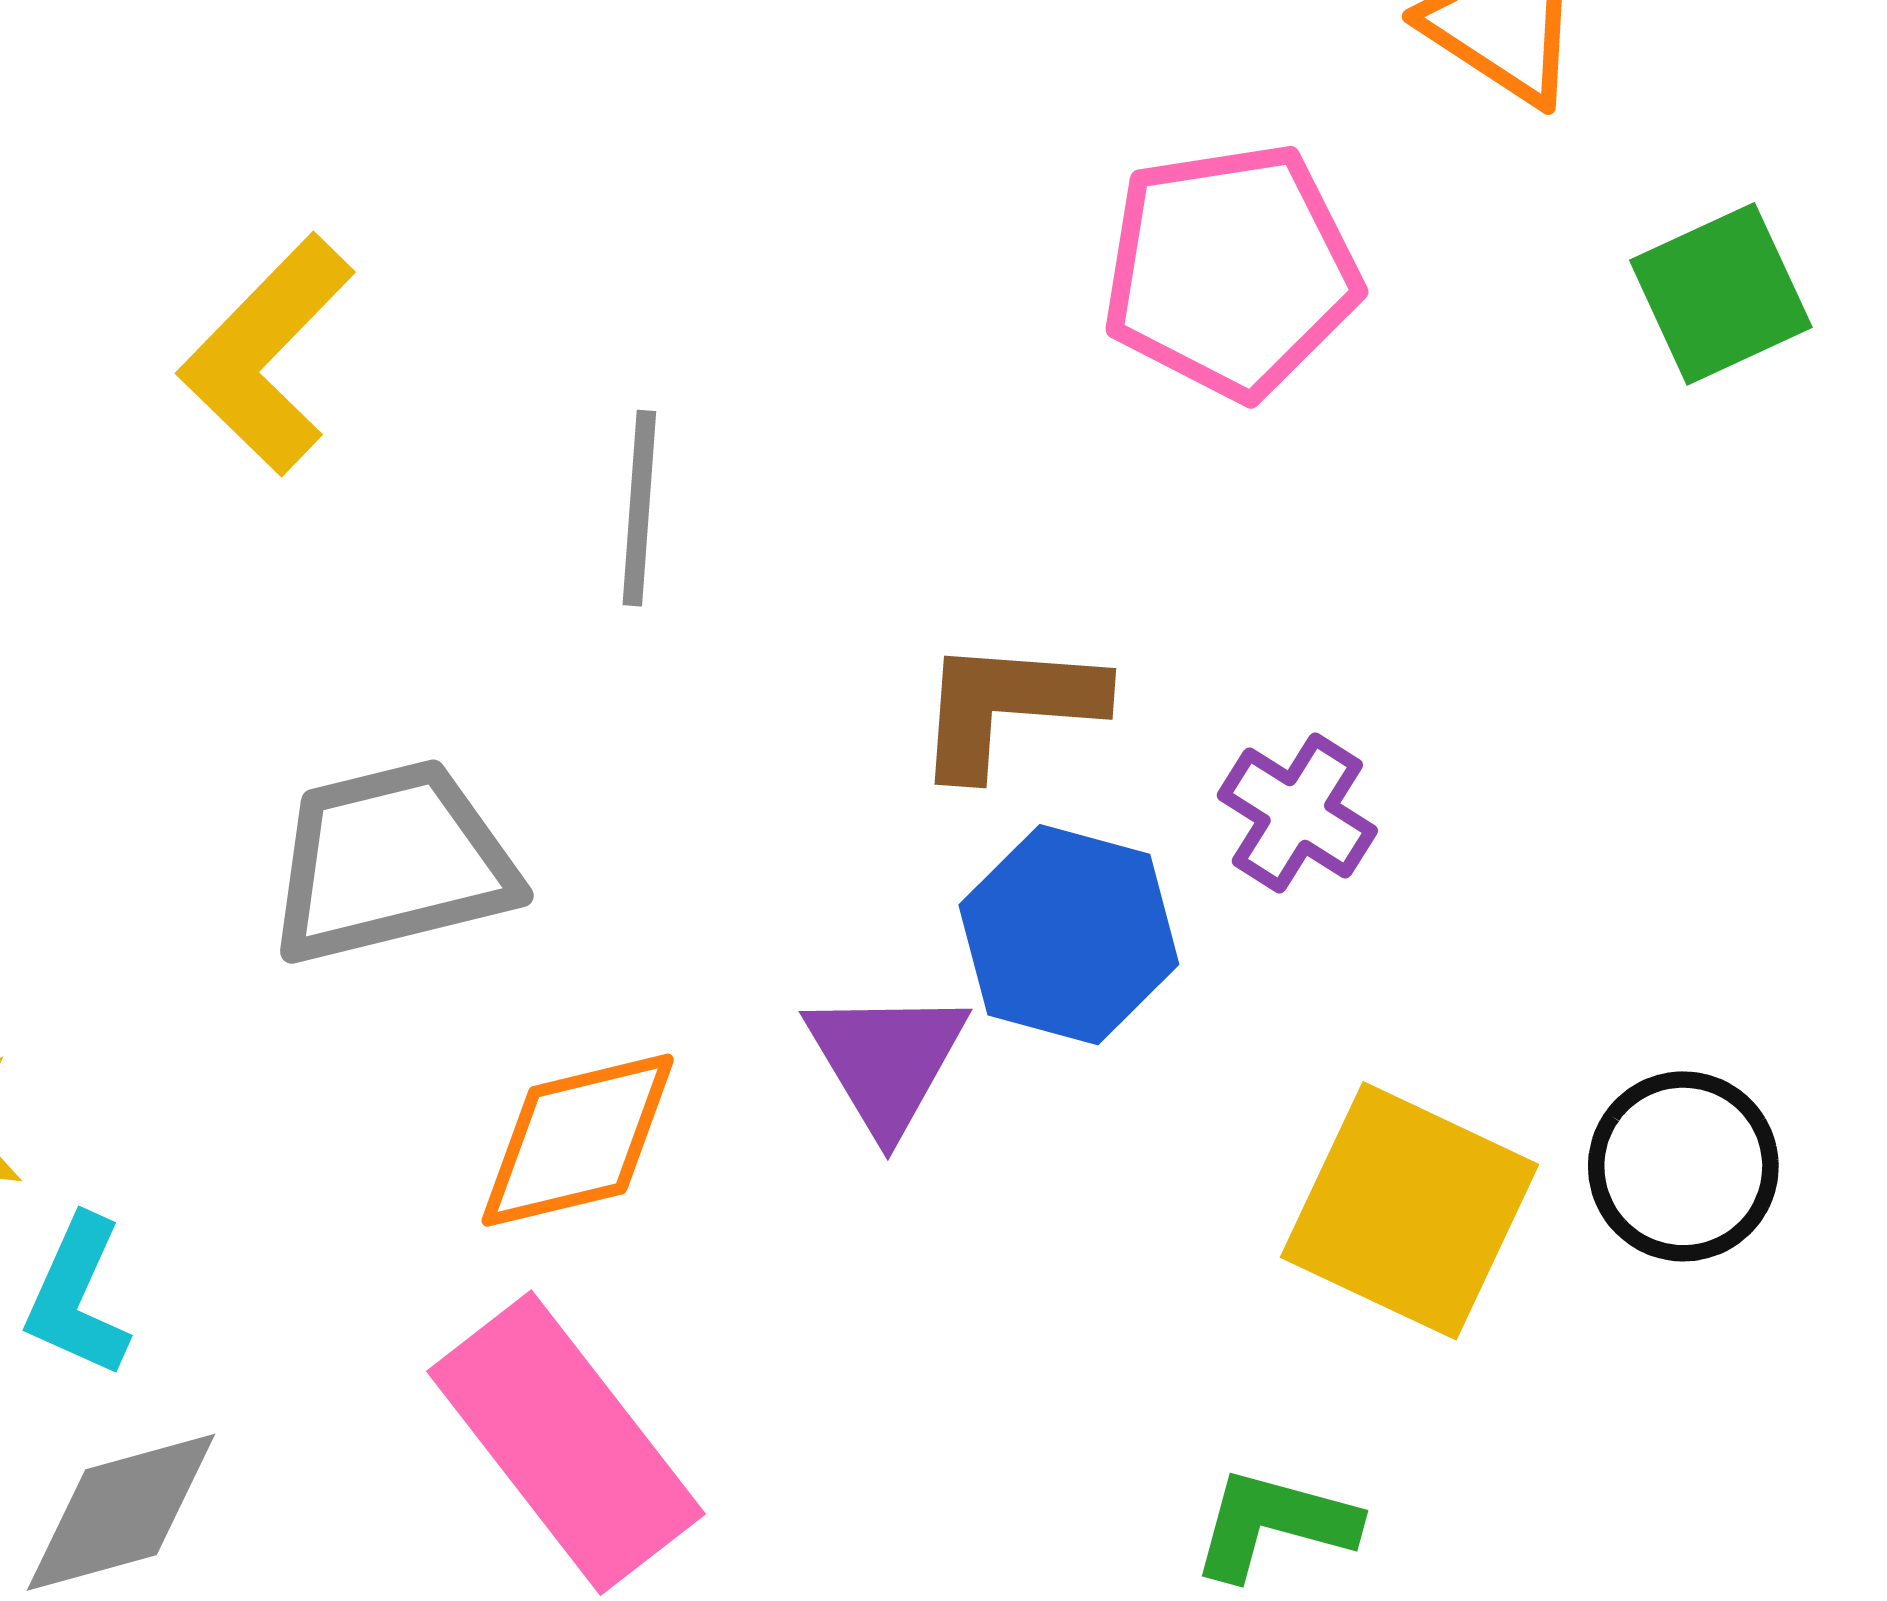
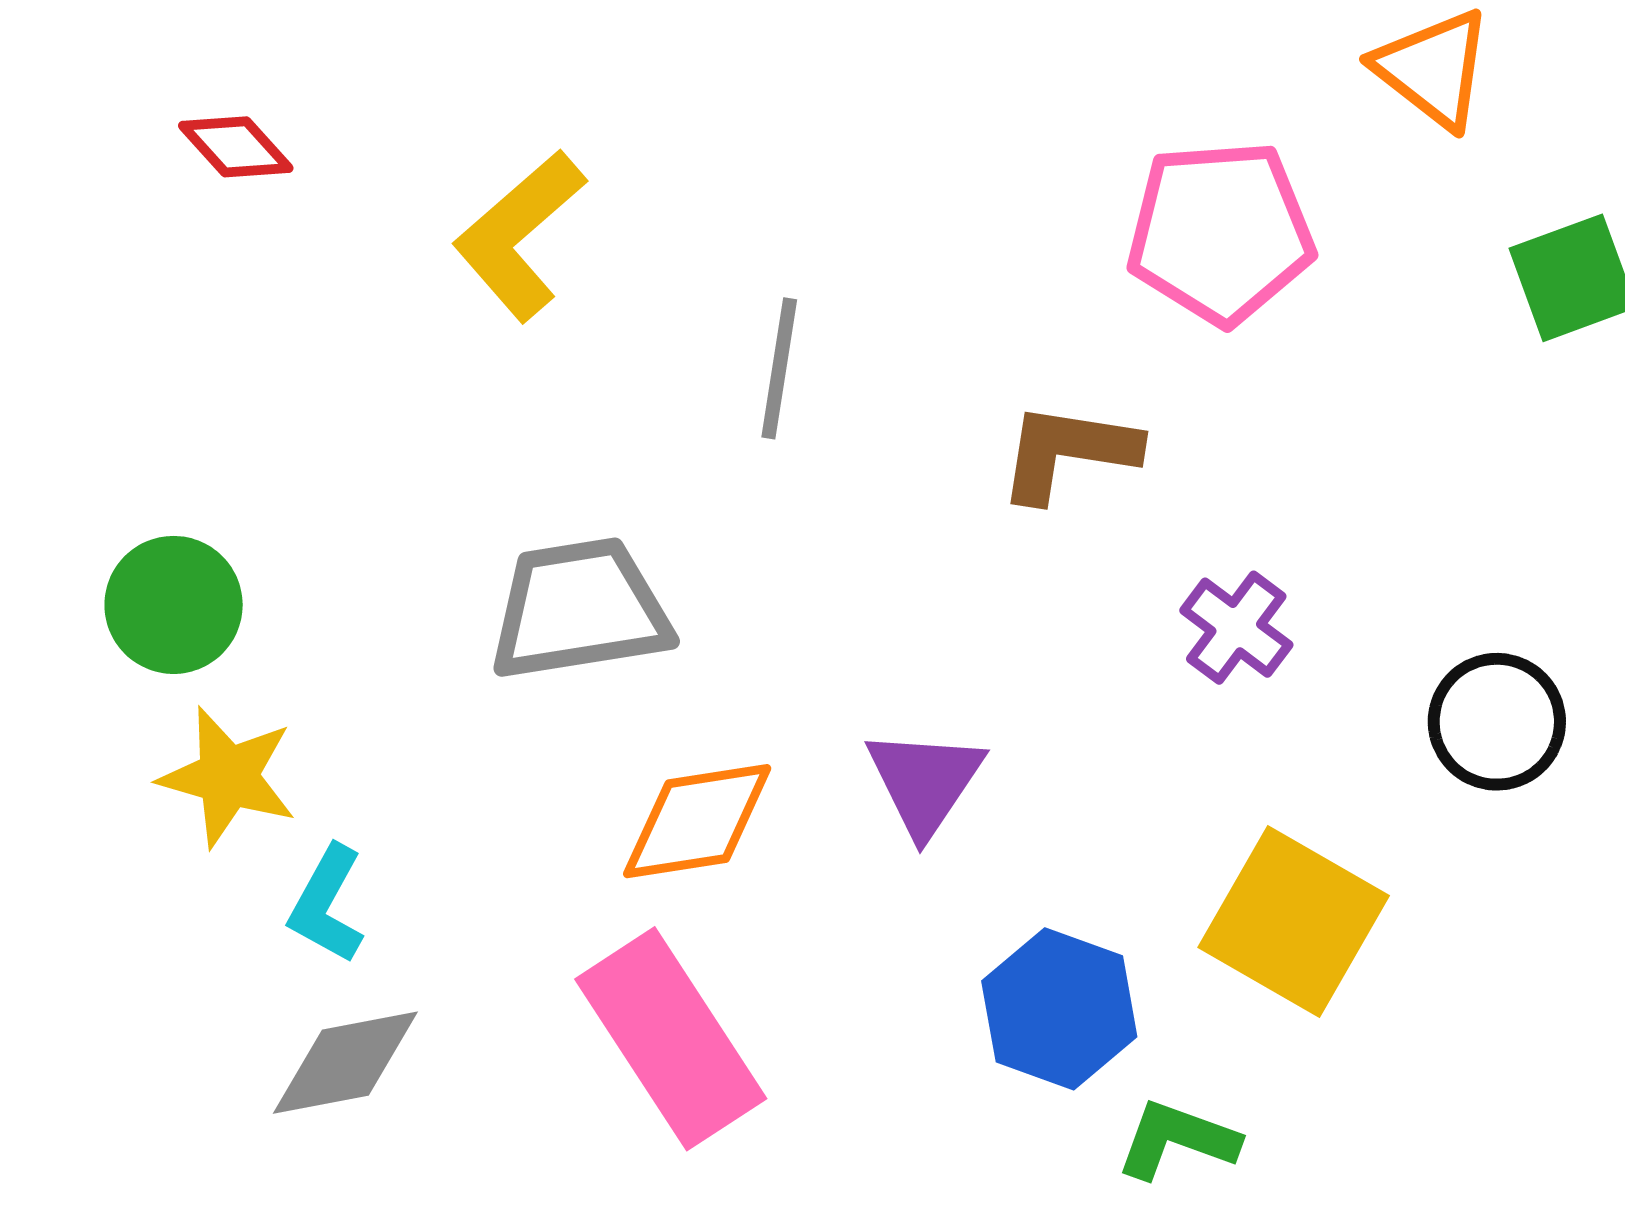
brown L-shape: (1008, 706) -> (1068, 452), moved
blue hexagon: (1069, 935) -> (1059, 1009), moved
black circle: (1683, 1166) -> (1497, 722), moved

